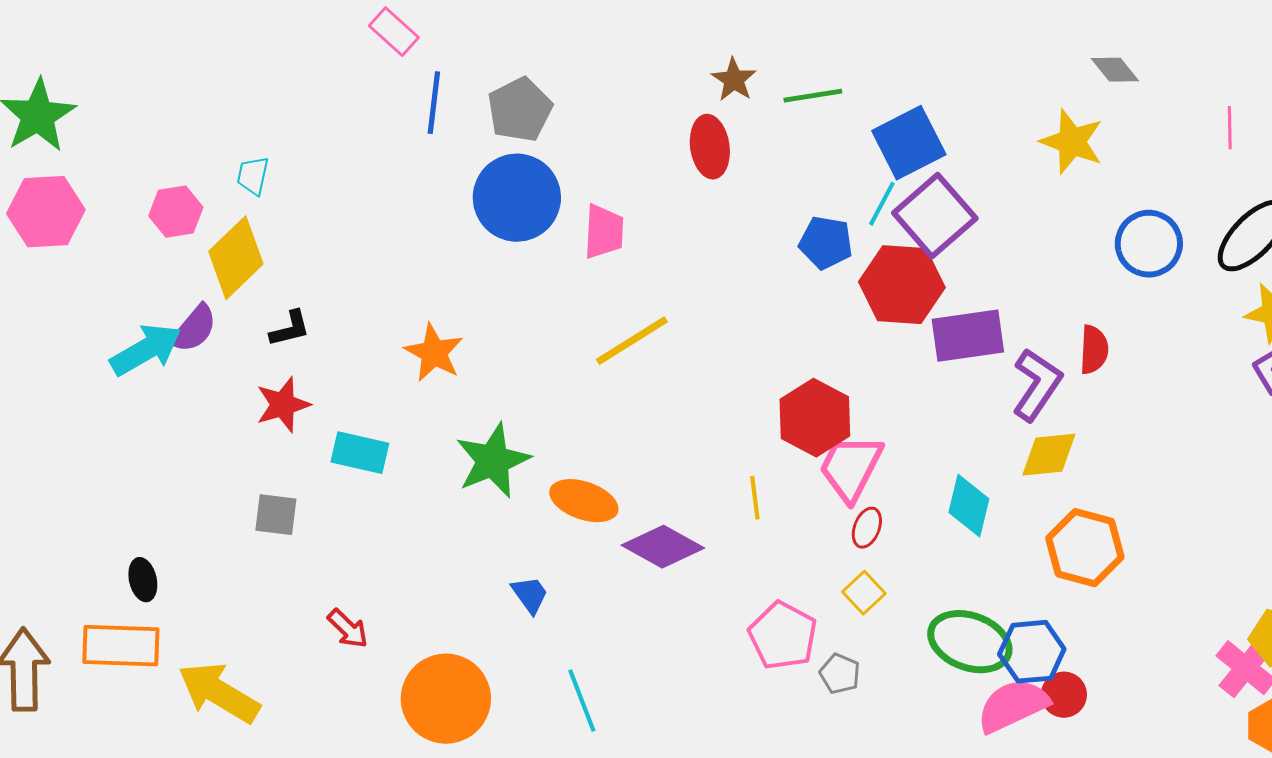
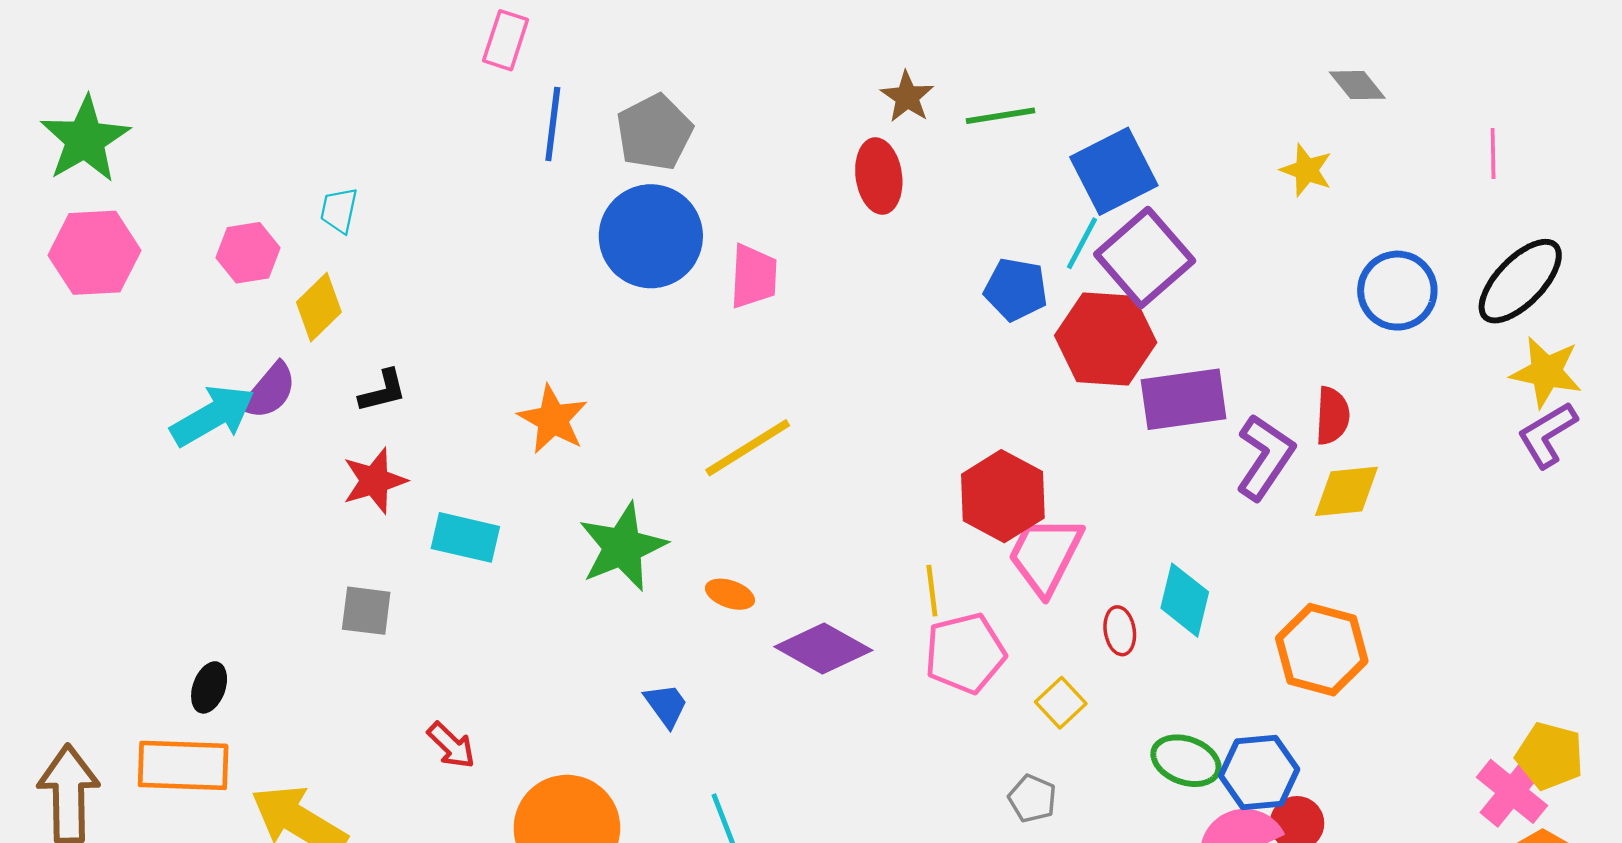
pink rectangle: (394, 32) -> (506, 40), turned 66
yellow star: (1072, 142) -> (1306, 170), size x0.7
yellow diamond: (236, 258) -> (319, 307), size x0.7
yellow line: (632, 341) -> (748, 448), moved
yellow diamond: (1049, 455) -> (1347, 491), moved
orange ellipse: (584, 501) -> (730, 594), size x0.6
red ellipse: (867, 528) -> (1120, 631), moved, turned -30
black ellipse: (143, 580) -> (209, 687), turned 33
pink pentagon: (783, 636) -> (965, 653), moved, turned 30
green ellipse: (970, 642) -> (1186, 761), size x0.7

